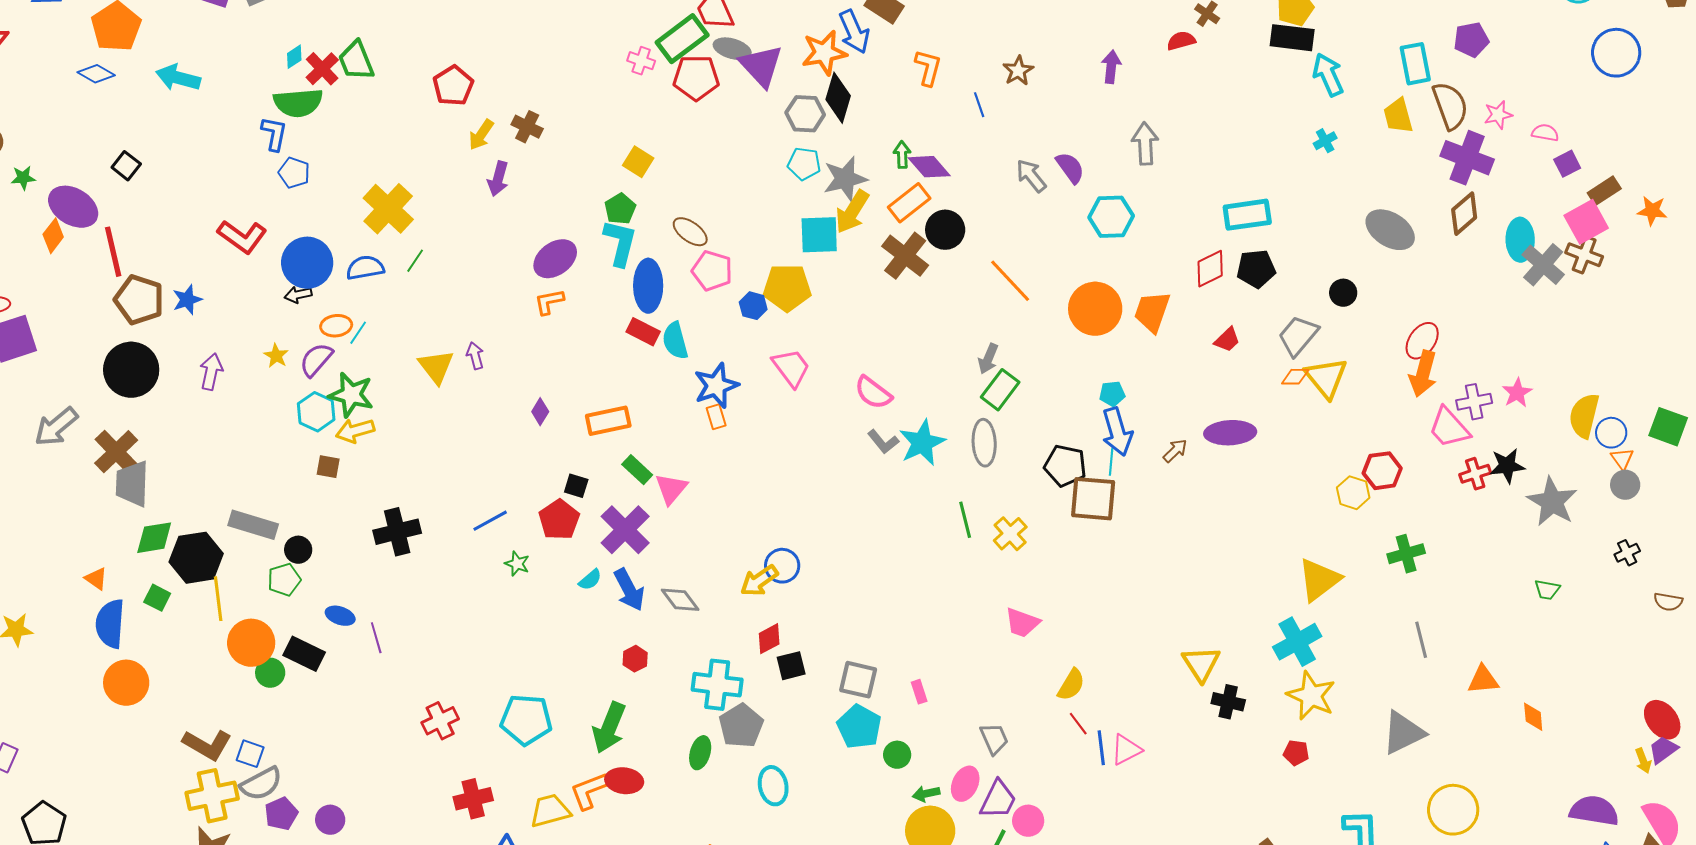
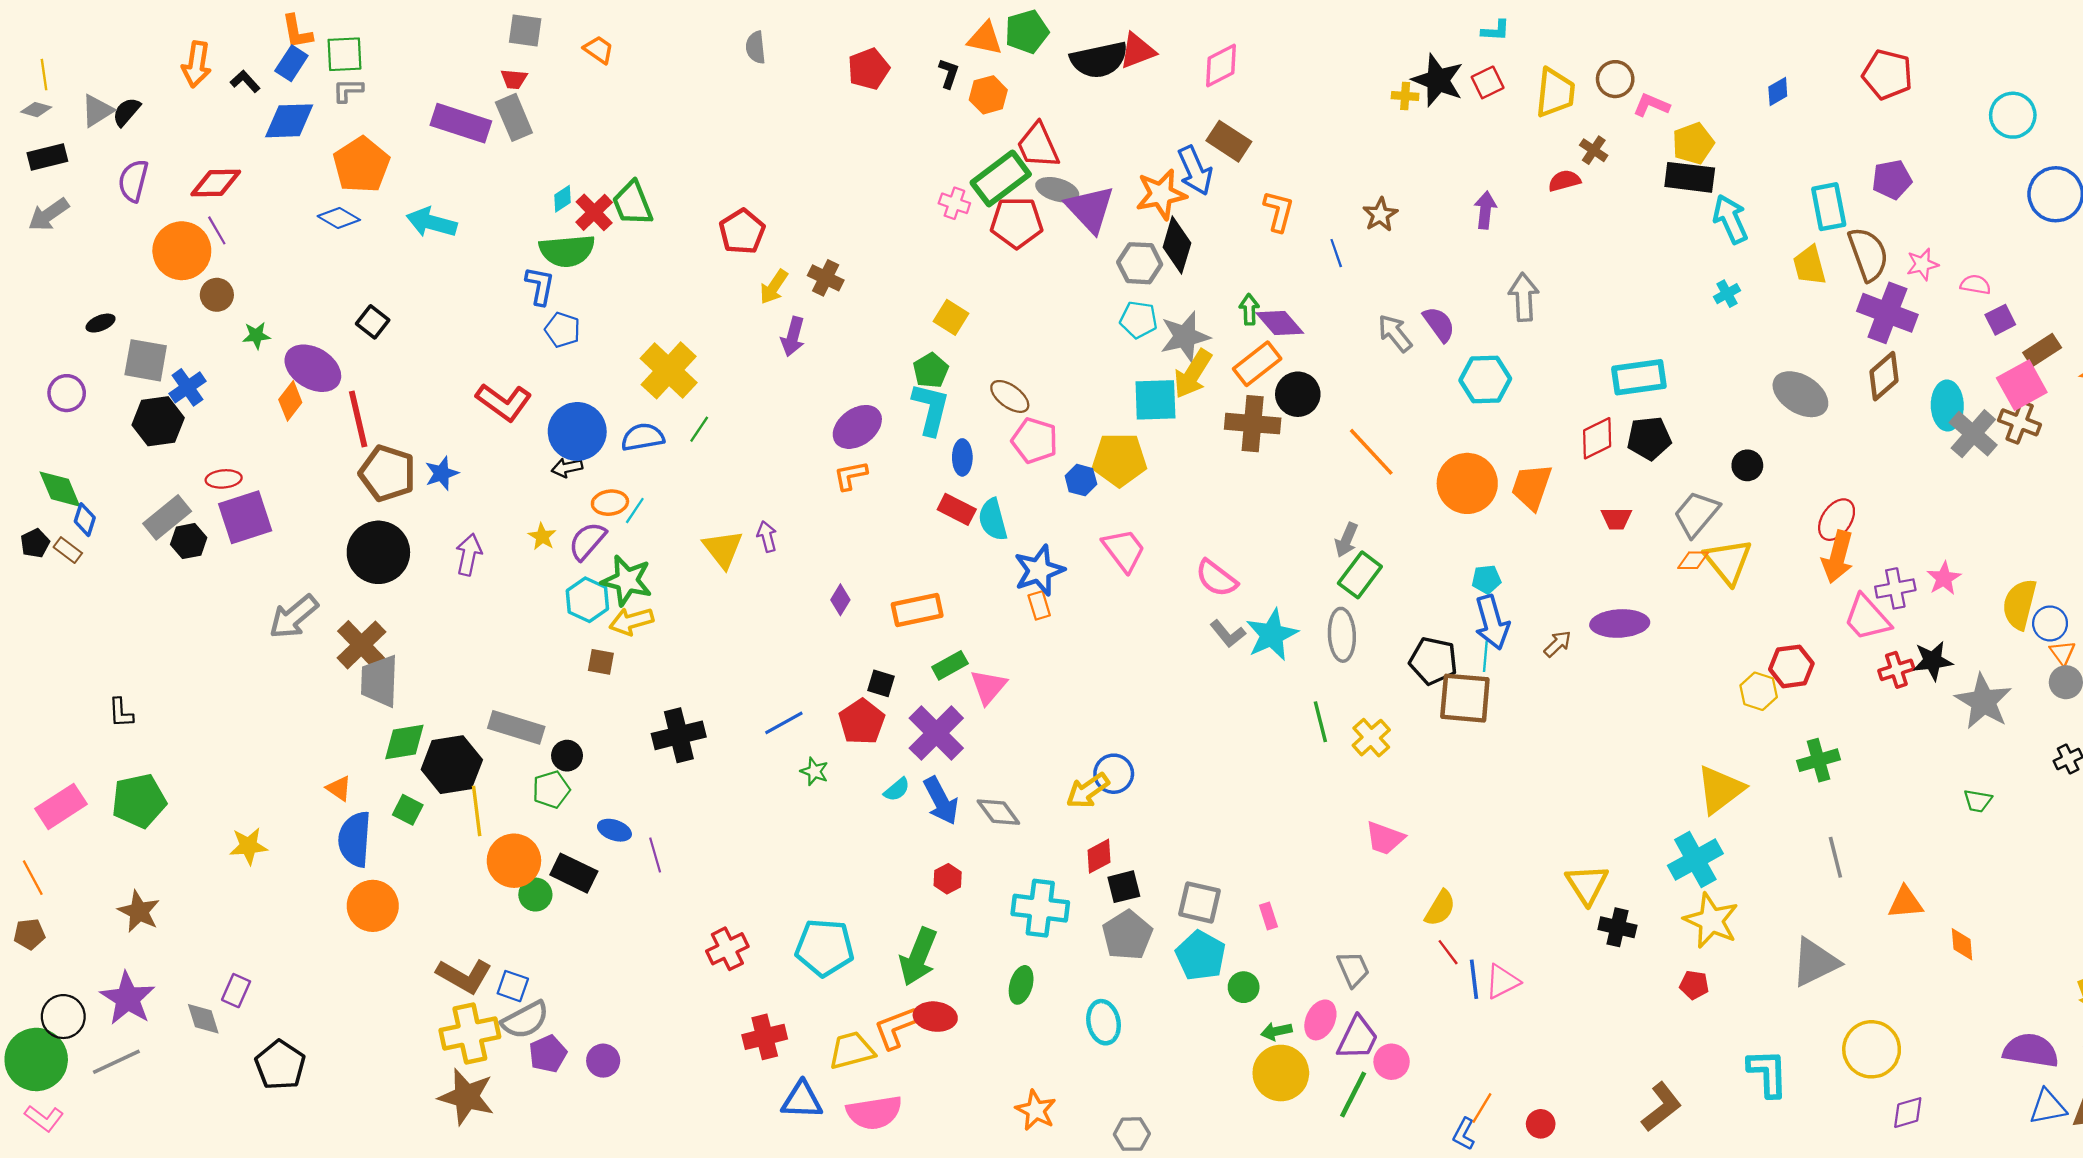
brown cross: (905, 256) -> (1253, 424), turned -33
blue ellipse: (648, 286) -> (962, 457), size x0.6
red trapezoid: (1227, 340) -> (1616, 518), turned 44
green rectangle: (637, 470) -> (950, 665), turned -72
gray pentagon: (741, 726) -> (1127, 935), moved

